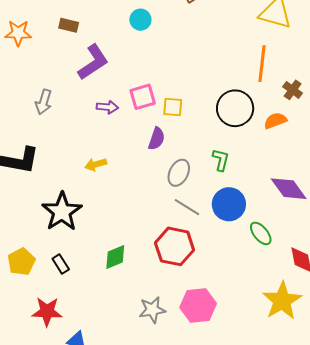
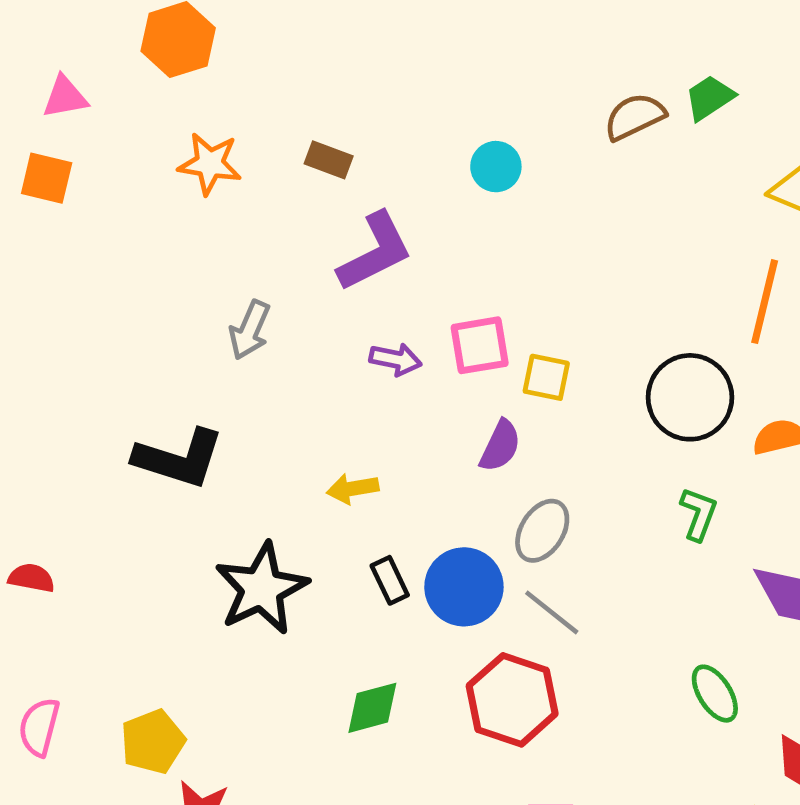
green L-shape: (221, 160) -> (699, 514), moved
blue circle: (229, 204) -> (464, 587), moved
yellow pentagon: (21, 262) -> (153, 742), moved
black rectangle: (61, 264) -> (390, 580), moved

